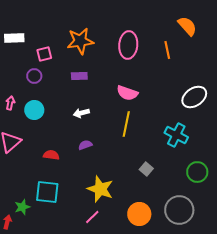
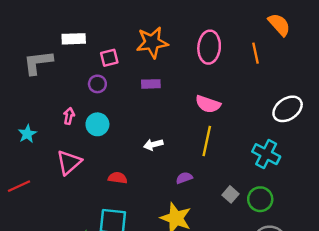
white arrow: (81, 113) -> (153, 145), moved
purple semicircle: (85, 145) -> (184, 178), moved
green circle: (197, 172) -> (260, 199), moved

